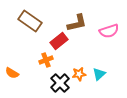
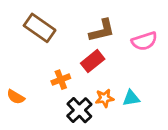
red rectangle: (59, 41) -> (93, 61), moved
cyan triangle: (99, 74) -> (131, 98), turned 32

